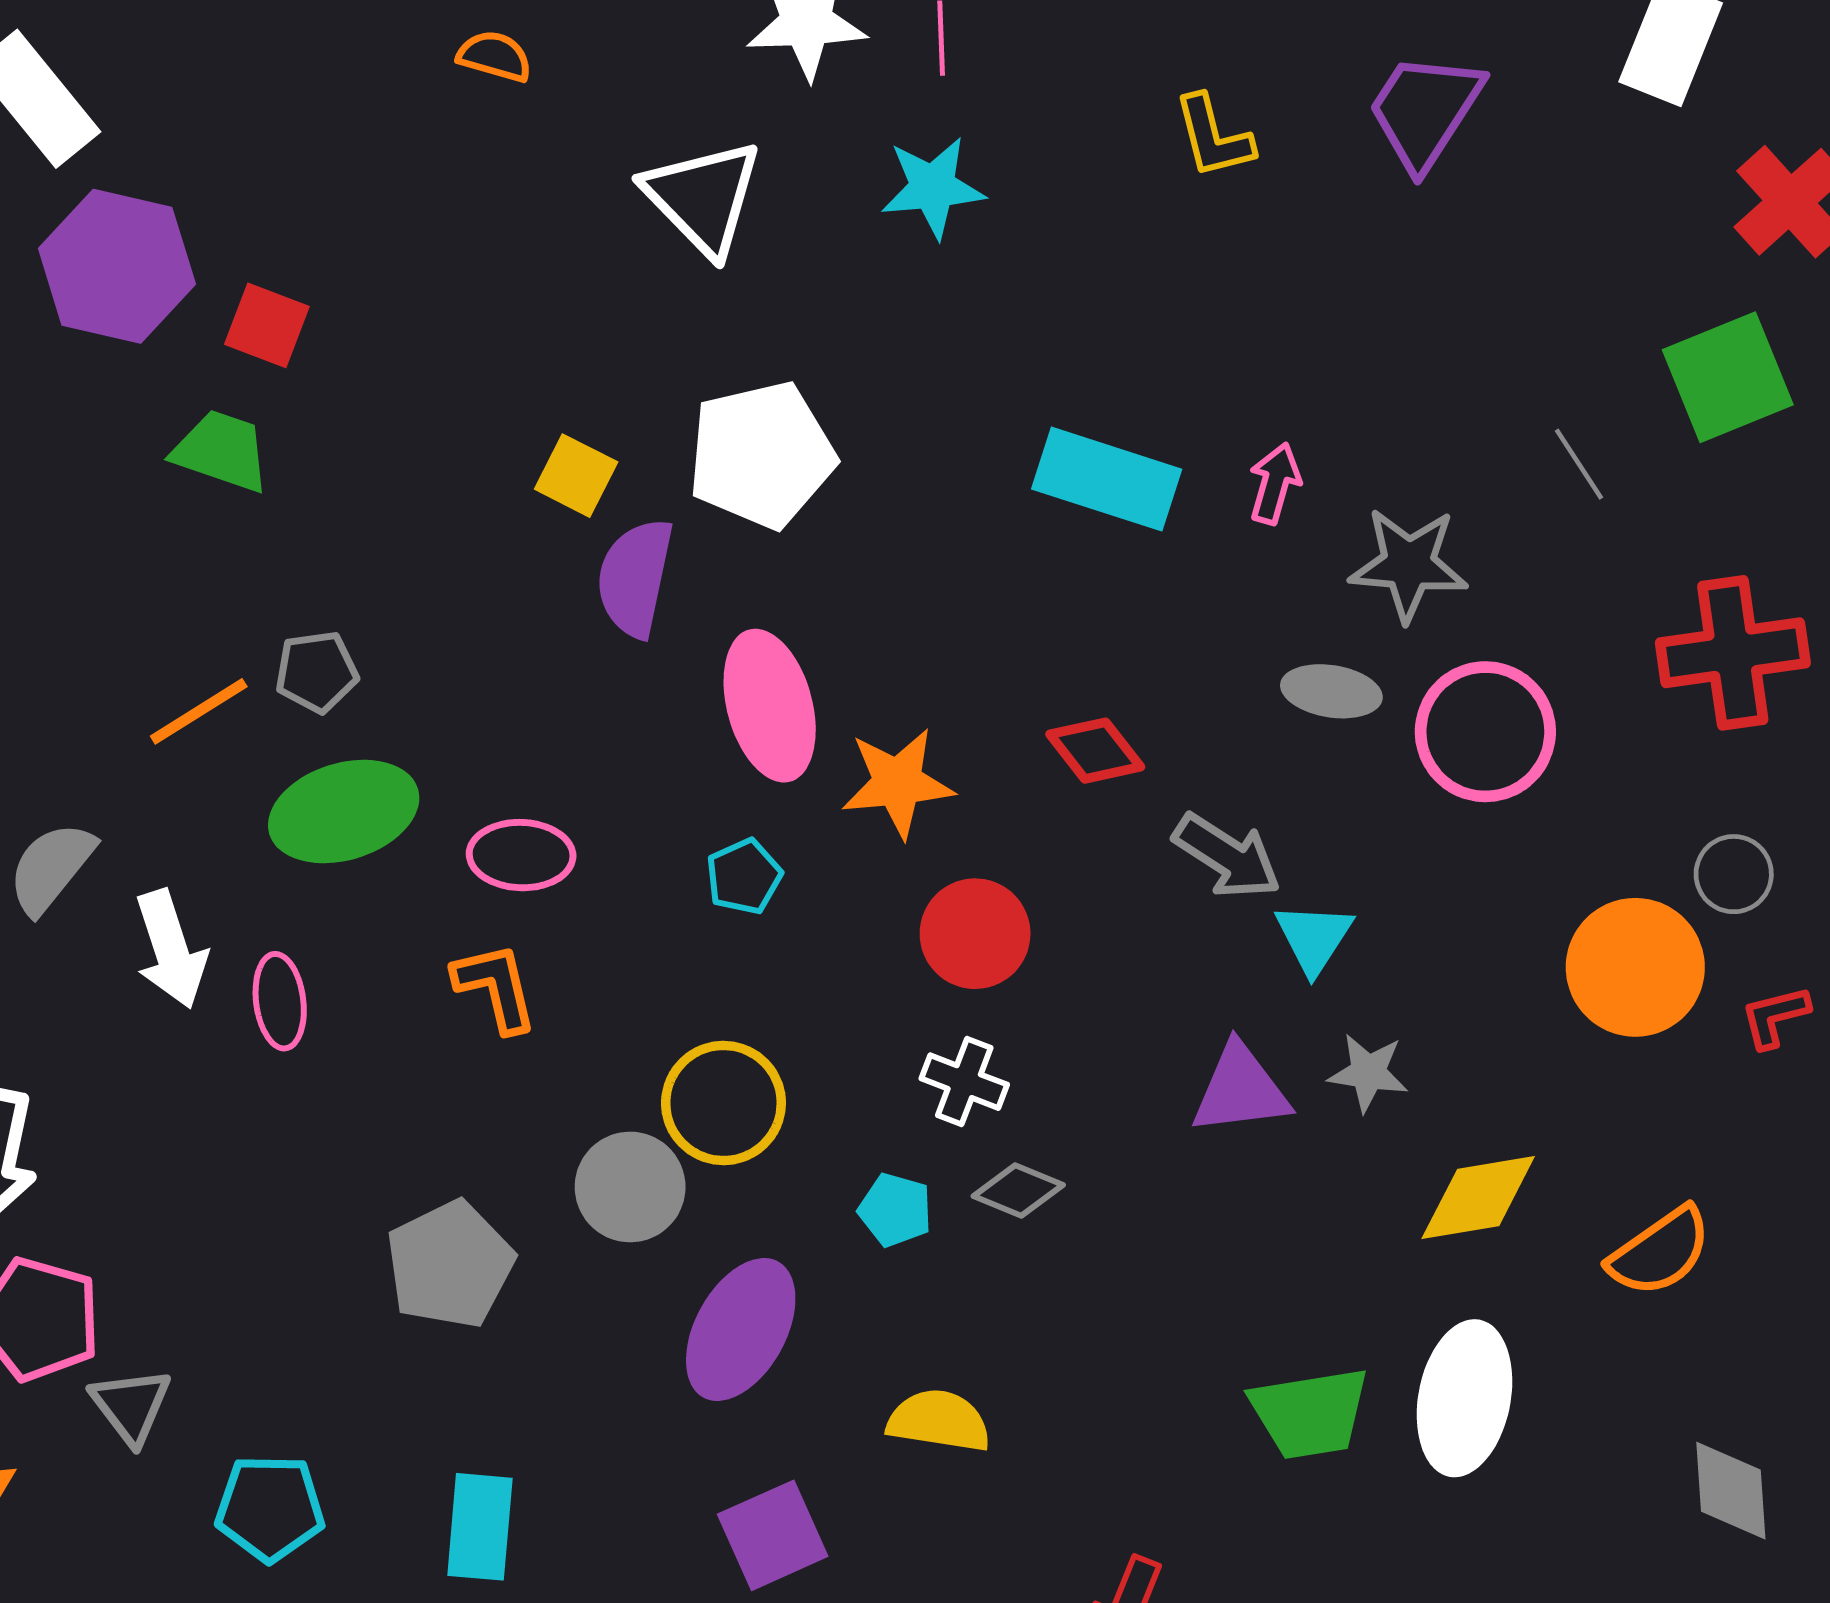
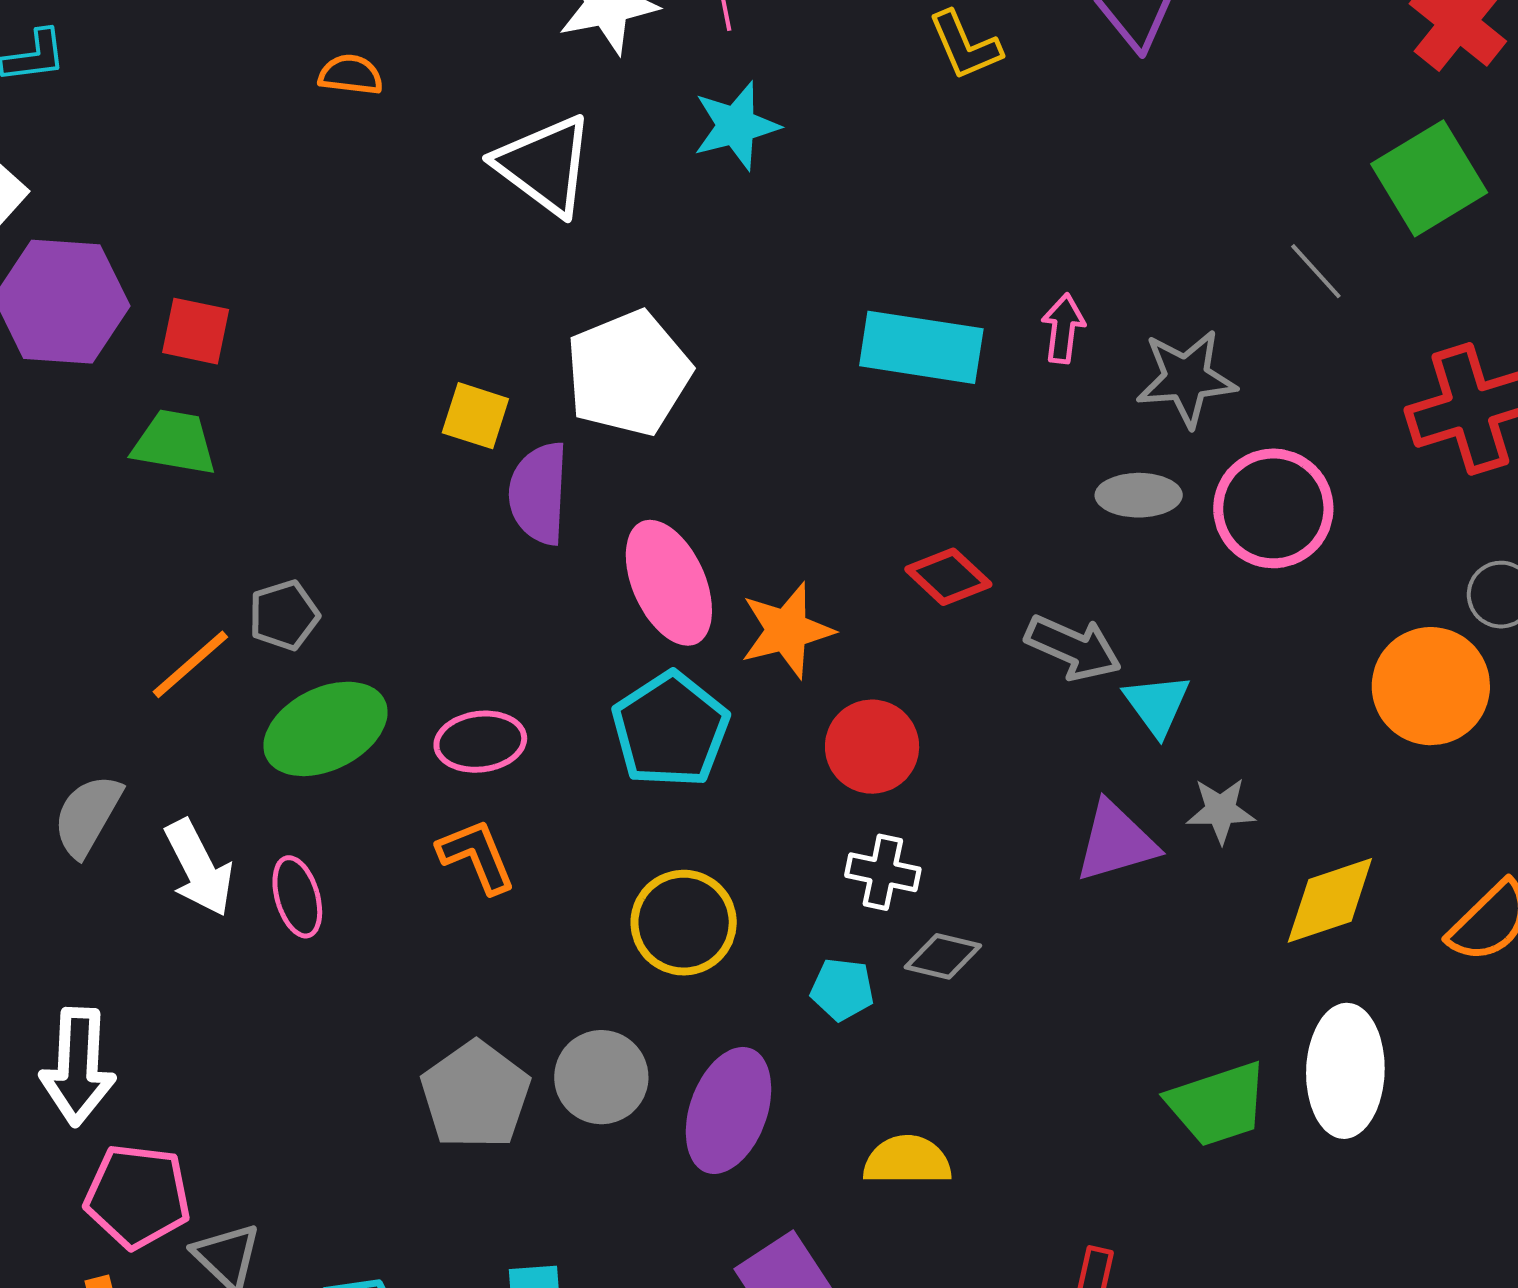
cyan pentagon: (744, 877) -> (670, 730), size x1.8
gray circle: (630, 1187) -> (601, 1077), moved

